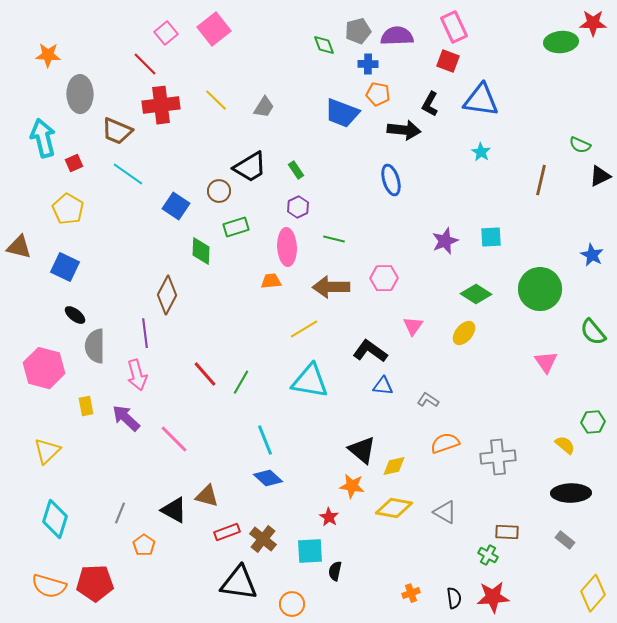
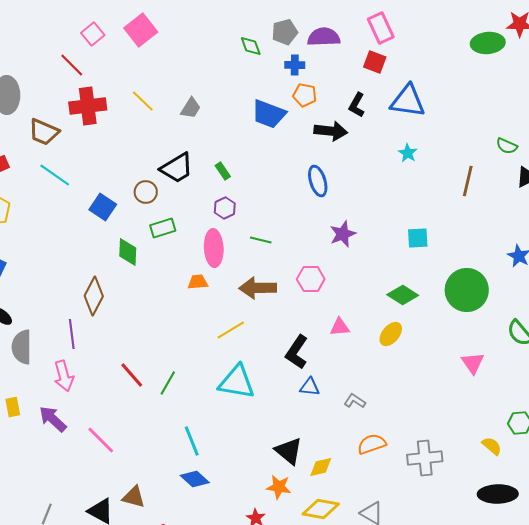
purple star: (445, 241) -> (343, 234), moved
pink triangle: (413, 326) -> (340, 327), turned 50
black L-shape: (370, 351) -> (297, 352), turned -92

